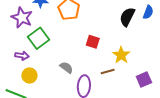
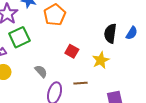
black semicircle: (127, 17) -> (110, 33), turned -30
yellow star: (121, 55) -> (101, 60), moved

